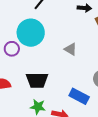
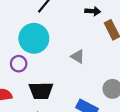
purple circle: (12, 49) -> (19, 64), moved

